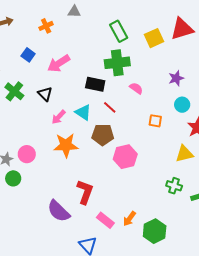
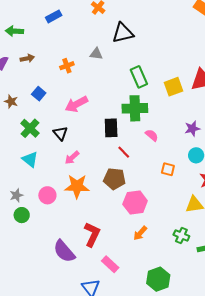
blue square: (28, 55) -> (39, 94), moved
black rectangle: (95, 84) -> (111, 128), turned 72
cyan triangle: (83, 112) -> (30, 159), moved
pink circle: (27, 154) -> (47, 195), moved
orange arrow: (129, 219) -> (140, 233), moved

